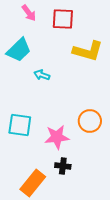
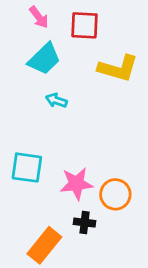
cyan trapezoid: (19, 50) -> (44, 59), moved
orange circle: (90, 121) -> (115, 194), moved

